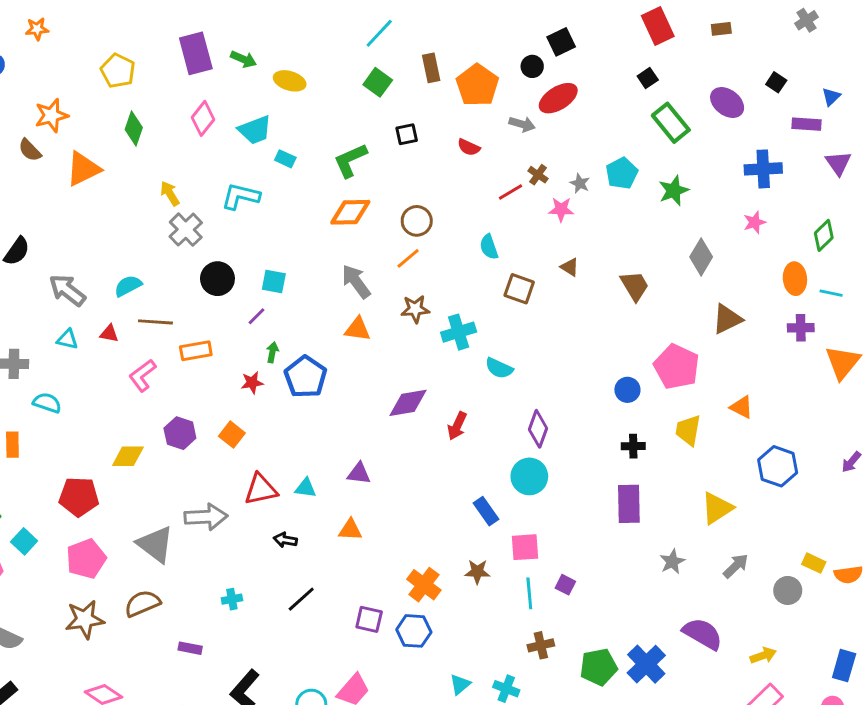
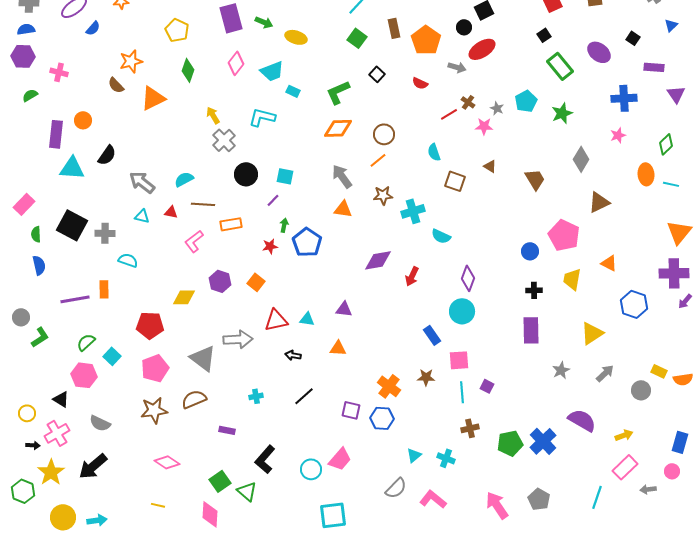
blue triangle: (831, 97) -> (671, 25), moved
black square: (407, 134) -> (377, 74), turned -35
purple cross: (801, 328) -> (674, 273), moved, size x1.6

